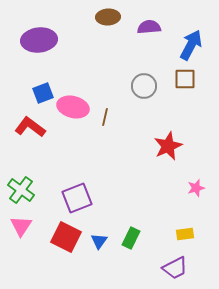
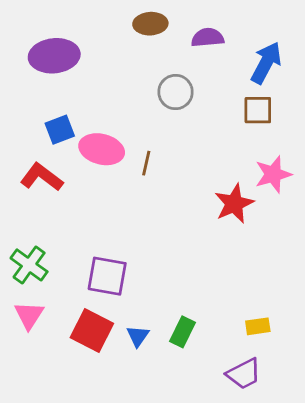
gray circle: (144, 86) -> (176, 92), moved
pink star: (196, 188) -> (273, 174), moved, size x1.5
purple square: (77, 198) -> (107, 276), turned 32

